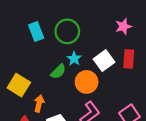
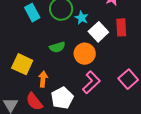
cyan star: (74, 59) -> (82, 18), moved
green semicircle: (58, 72) -> (57, 47), turned 35

